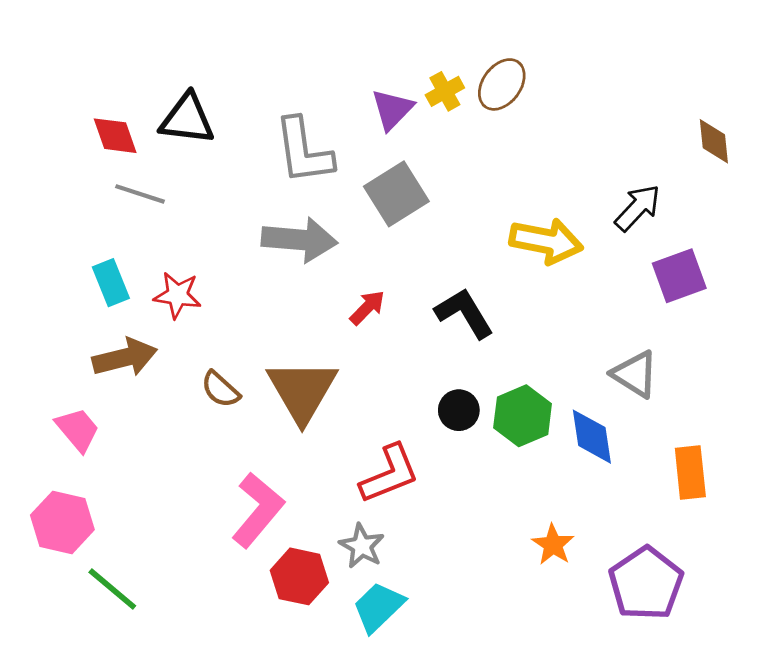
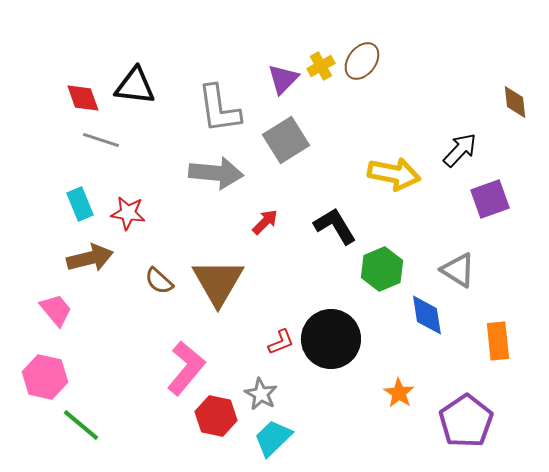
black circle: (459, 410) -> (331, 339), moved, size x2.0
green hexagon: (523, 416) -> (382, 269), moved
red L-shape: (389, 474) -> (281, 342), size x0.6

